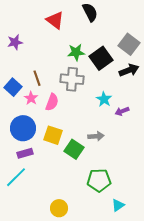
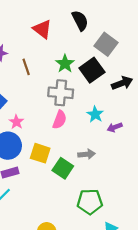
gray square: (129, 44) -> (106, 44), moved
green star: (76, 52) -> (65, 64), turned -30
brown line: (37, 78) -> (26, 67), moved
pink star: (31, 98) -> (16, 122), moved
pink semicircle: (52, 102) -> (60, 120), moved

